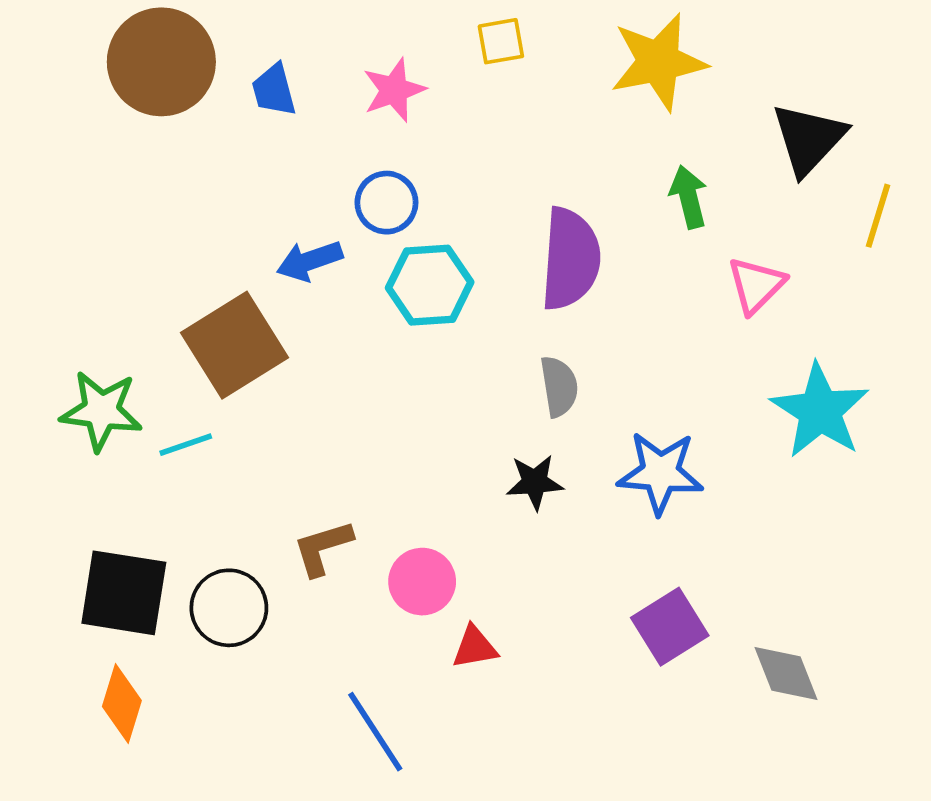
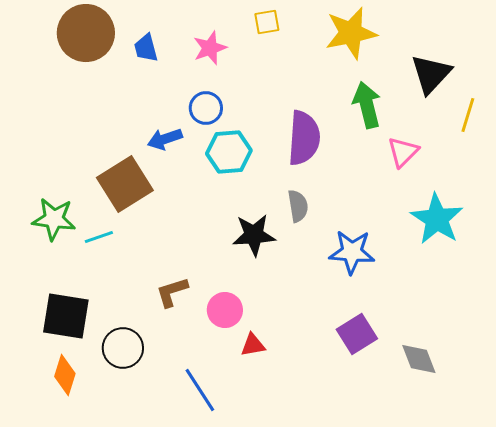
green arrow: (689, 197) -> (367, 105), size x1.4
black star: (535, 482) -> (254, 235), moved, size x1.4
black circle: (229, 608) -> (123, 348), moved

